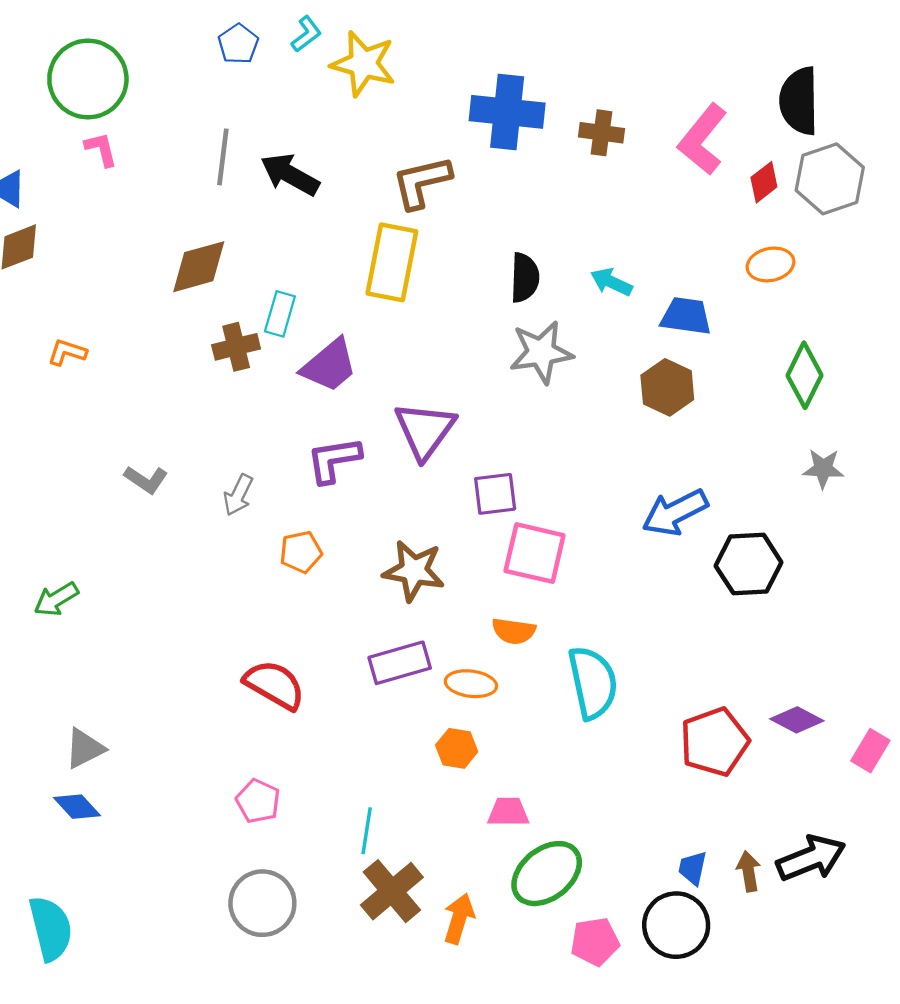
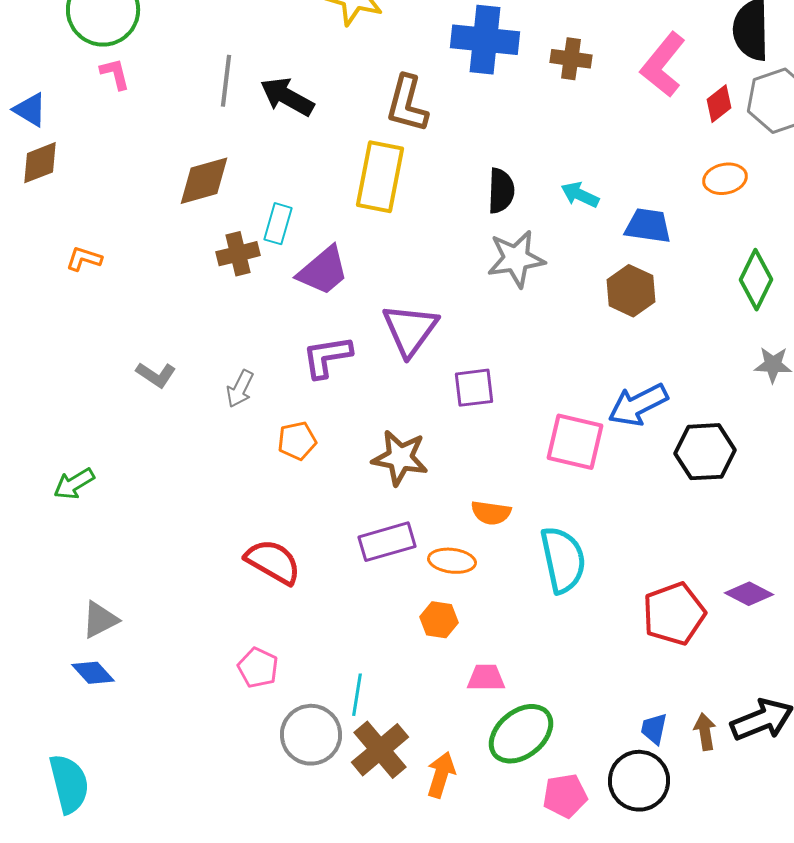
brown L-shape: (422, 182) -> (407, 104), turned -62
pink square: (535, 553) -> (575, 442), moved
gray circle: (262, 903) -> (311, 735), moved

